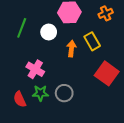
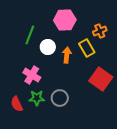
orange cross: (106, 13) -> (100, 31), moved
green line: (22, 28) -> (30, 35), moved
white circle: (49, 32) -> (48, 47), moved

